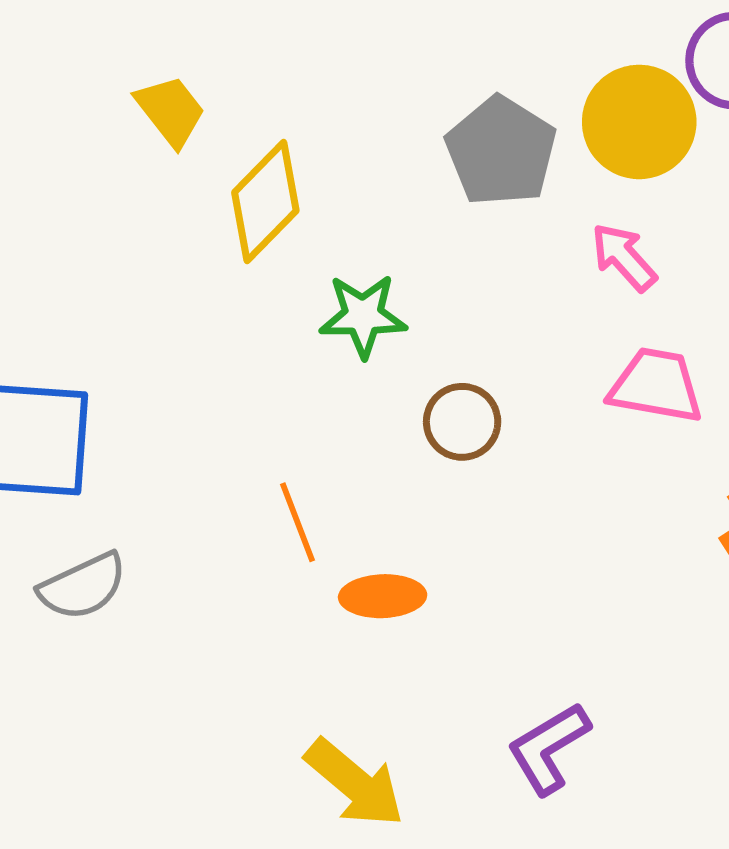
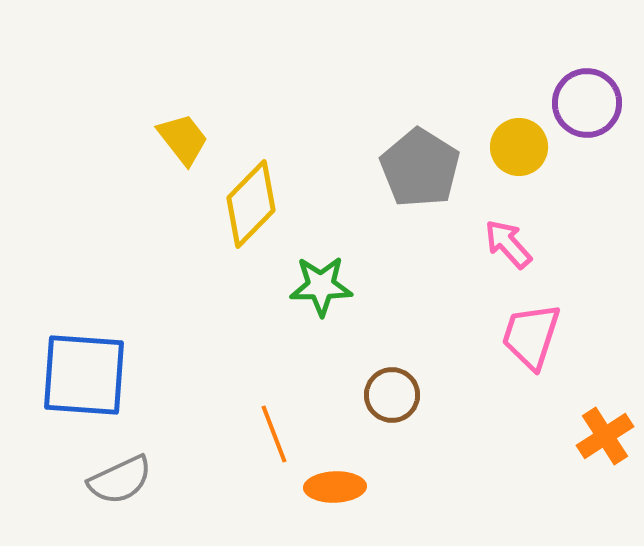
yellow circle: (639, 122) -> (519, 147), size x0.7
pink trapezoid: (656, 386) -> (531, 336), turned -82
brown circle: (462, 422) -> (392, 395), moved

